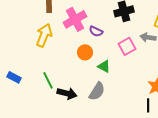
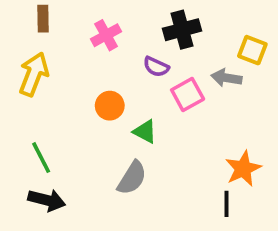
pink cross: (75, 19) -> (106, 35), moved, size x0.7
purple semicircle: (96, 31) -> (156, 67), moved
black arrow: (67, 93) -> (47, 200), moved

